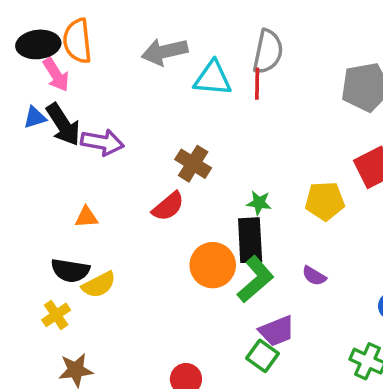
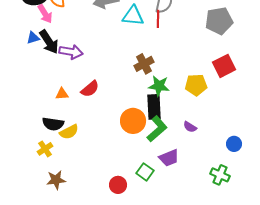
brown cross: (193, 164) -> (144, 64), moved, turned 30
green star: (259, 203) -> (159, 86), size x1.5
red semicircle: (168, 206) -> (90, 89), moved
green square: (262, 356) -> (145, 172), moved

